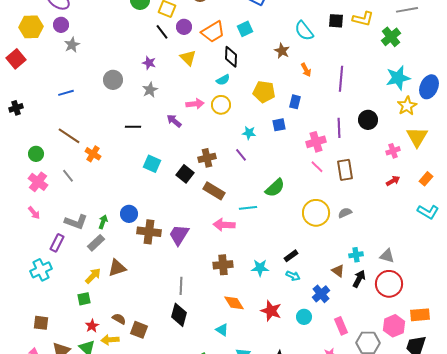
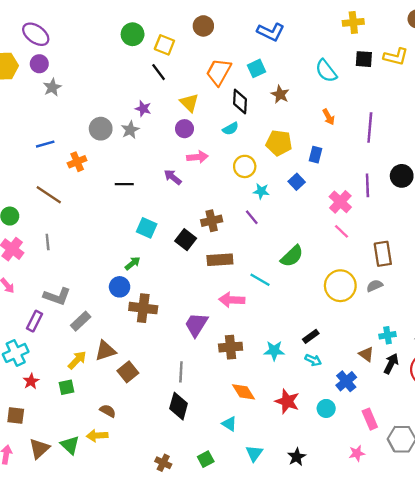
purple circle: (184, 27) -> (184, 129), moved
orange trapezoid: (213, 32) -> (219, 72), turned 150
brown star: (282, 51) -> (280, 94), moved
gray star: (150, 90) -> (130, 130), moved
yellow circle: (221, 105) -> (245, 166), moved
blue square: (279, 125) -> (297, 182), turned -32
pink cross: (316, 142) -> (340, 202), turned -30
orange cross: (93, 154) -> (77, 162), moved, turned 35
brown rectangle: (345, 170) -> (383, 254), moved
gray line: (68, 176) -> (48, 242), turned 32
brown rectangle: (214, 191) -> (220, 260), turned -35
cyan line: (248, 208) -> (260, 280), turned 36
green arrow: (103, 222) -> (133, 263), moved, turned 32
purple trapezoid: (179, 235) -> (196, 325), moved
red star: (92, 326) -> (31, 381), moved
brown square: (139, 330) -> (128, 372), moved, turned 30

